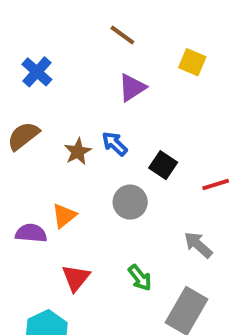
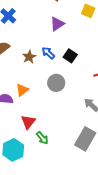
black square: (163, 165) -> (70, 56), moved
green arrow: (140, 278) -> (42, 138), moved

